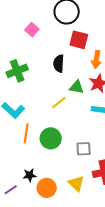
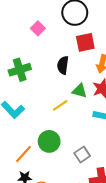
red square: (79, 40) -> (85, 42), turned -30
orange line: (26, 133) -> (24, 154), moved, turned 30
gray square: (84, 149) -> (82, 155), turned -35

